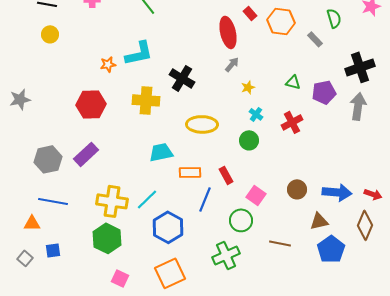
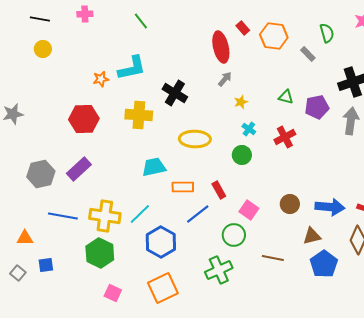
blue line: (205, 199) -> (198, 214), turned 30
blue line: (53, 201) -> (63, 216), moved

